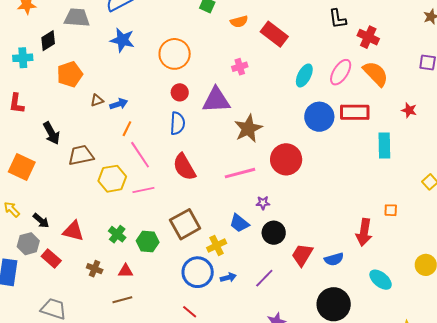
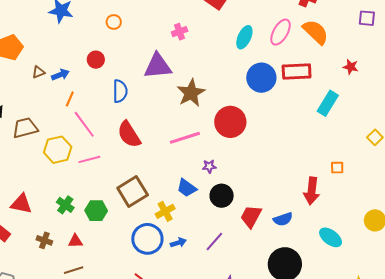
orange circle: (175, 54) -> (114, 22), size x0.5
red circle: (180, 92) -> (96, 60), moved
cyan rectangle: (384, 146) -> (328, 103), turned 35

